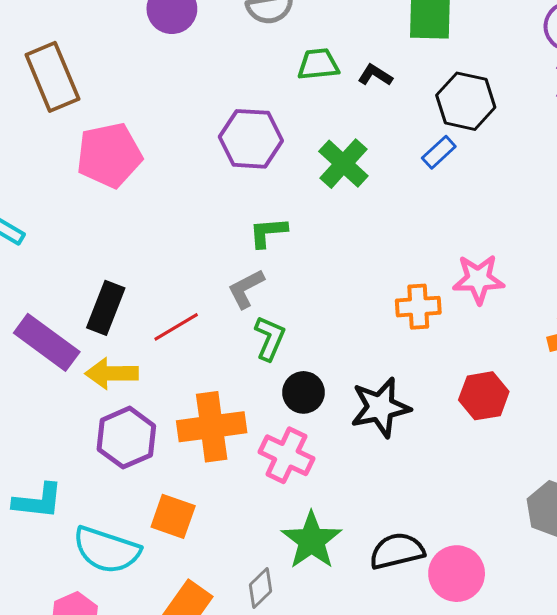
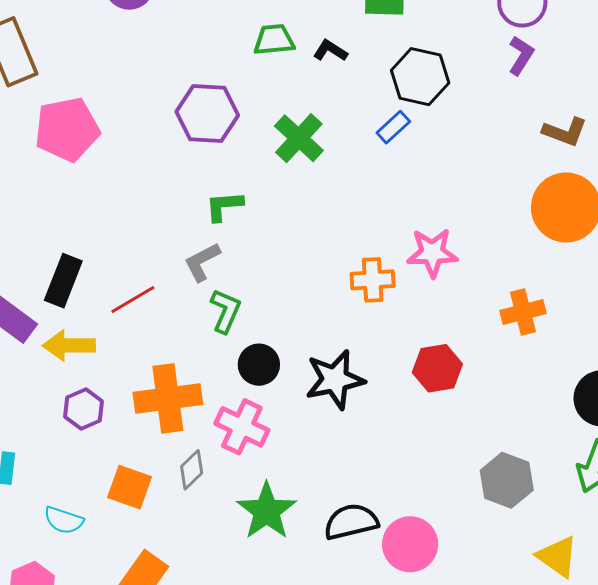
purple hexagon: (126, 438) -> (84, 409), size x0.7
cyan semicircle: (107, 550) -> (64, 520), size x0.6
gray diamond: (261, 588) -> (192, 470), moved

